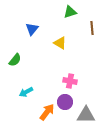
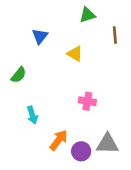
cyan arrow: (26, 92) -> (32, 115), turned -80
purple circle: (65, 102) -> (81, 151), moved

